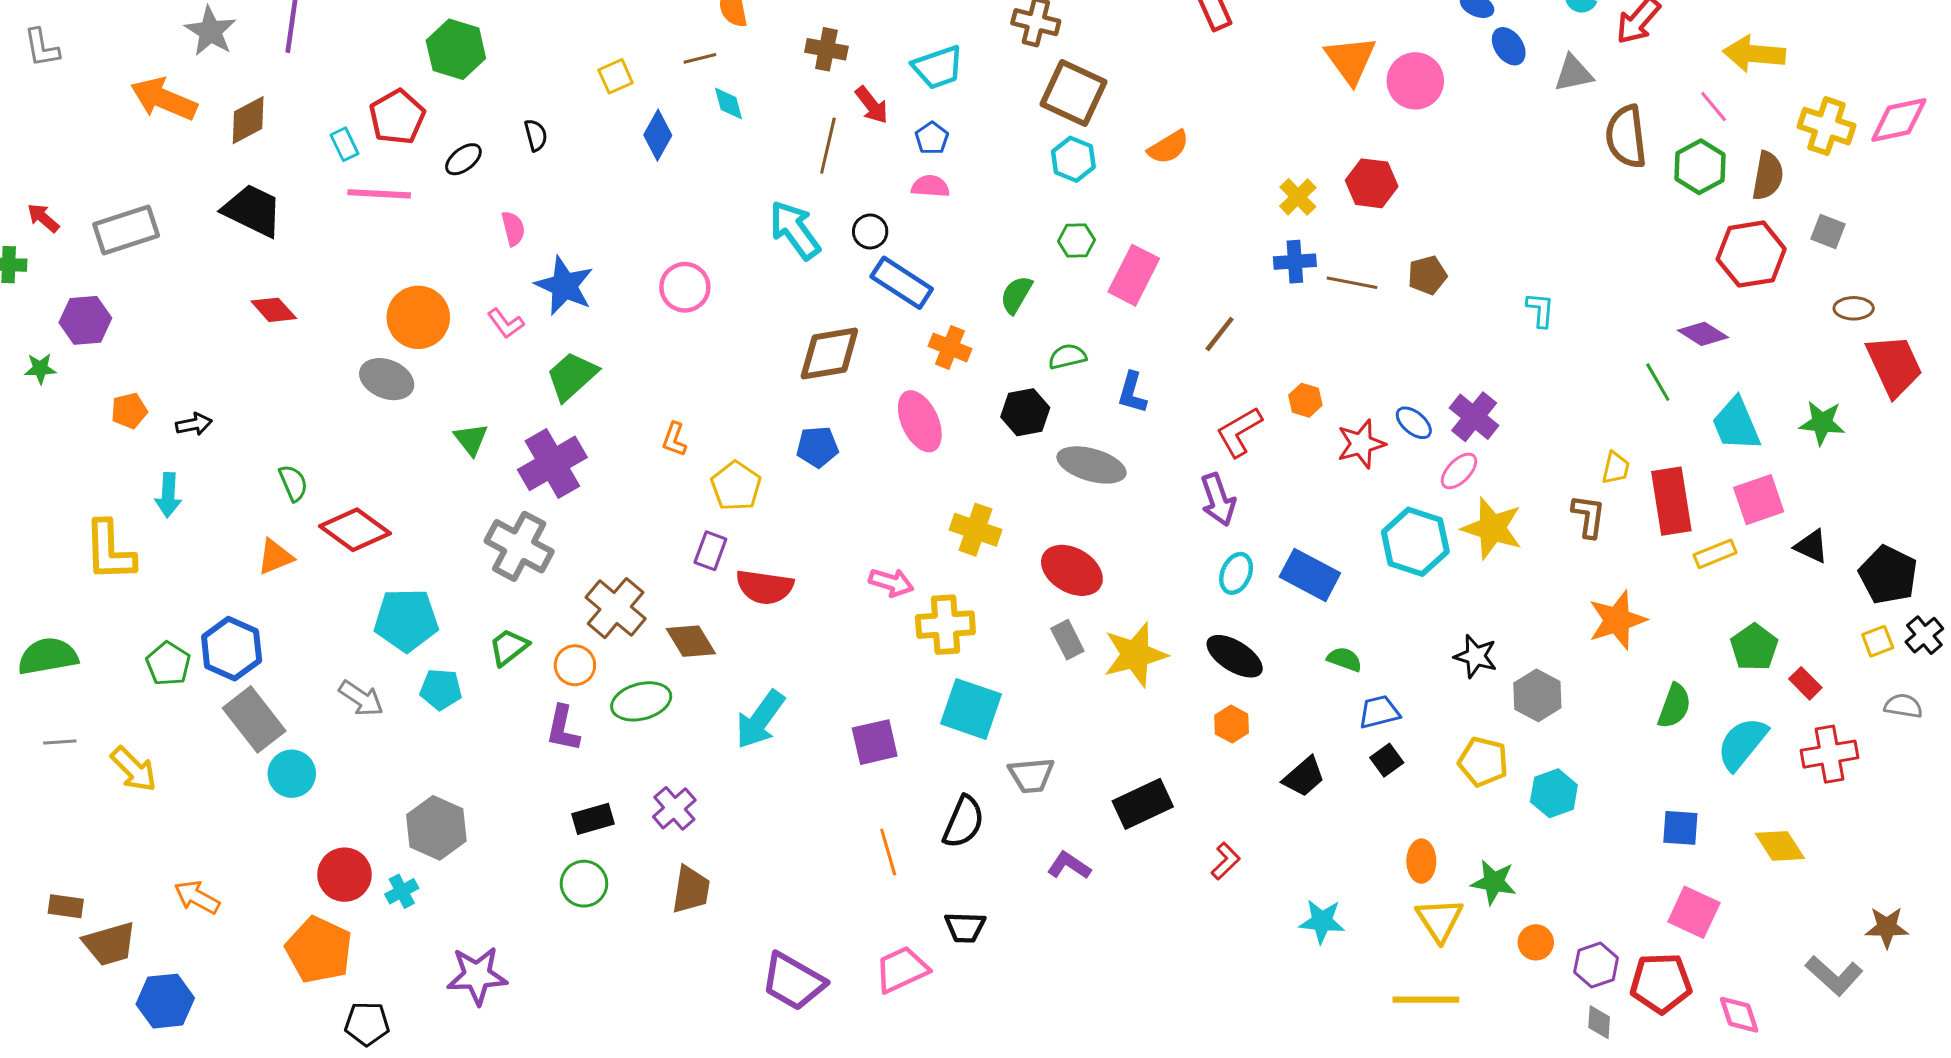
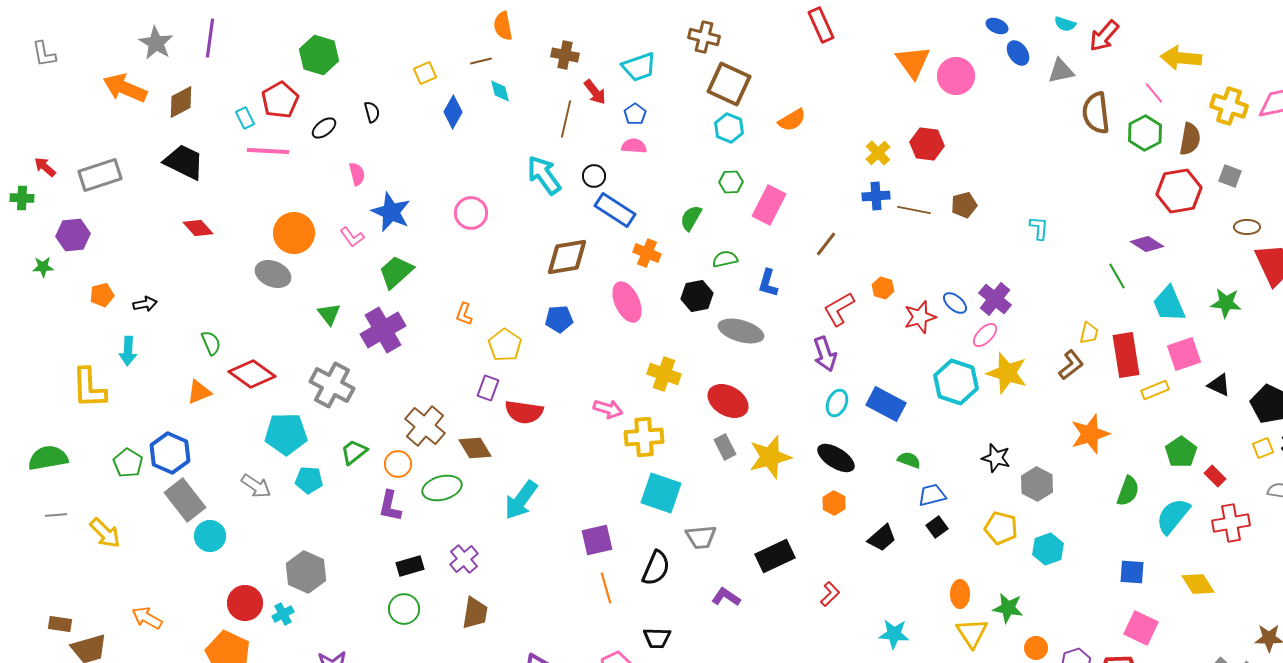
brown L-shape: (1589, 516) -> (1071, 365), turned 44
gray cross: (519, 546) -> (332, 385), moved
purple square: (875, 742) -> (597, 540), moved

